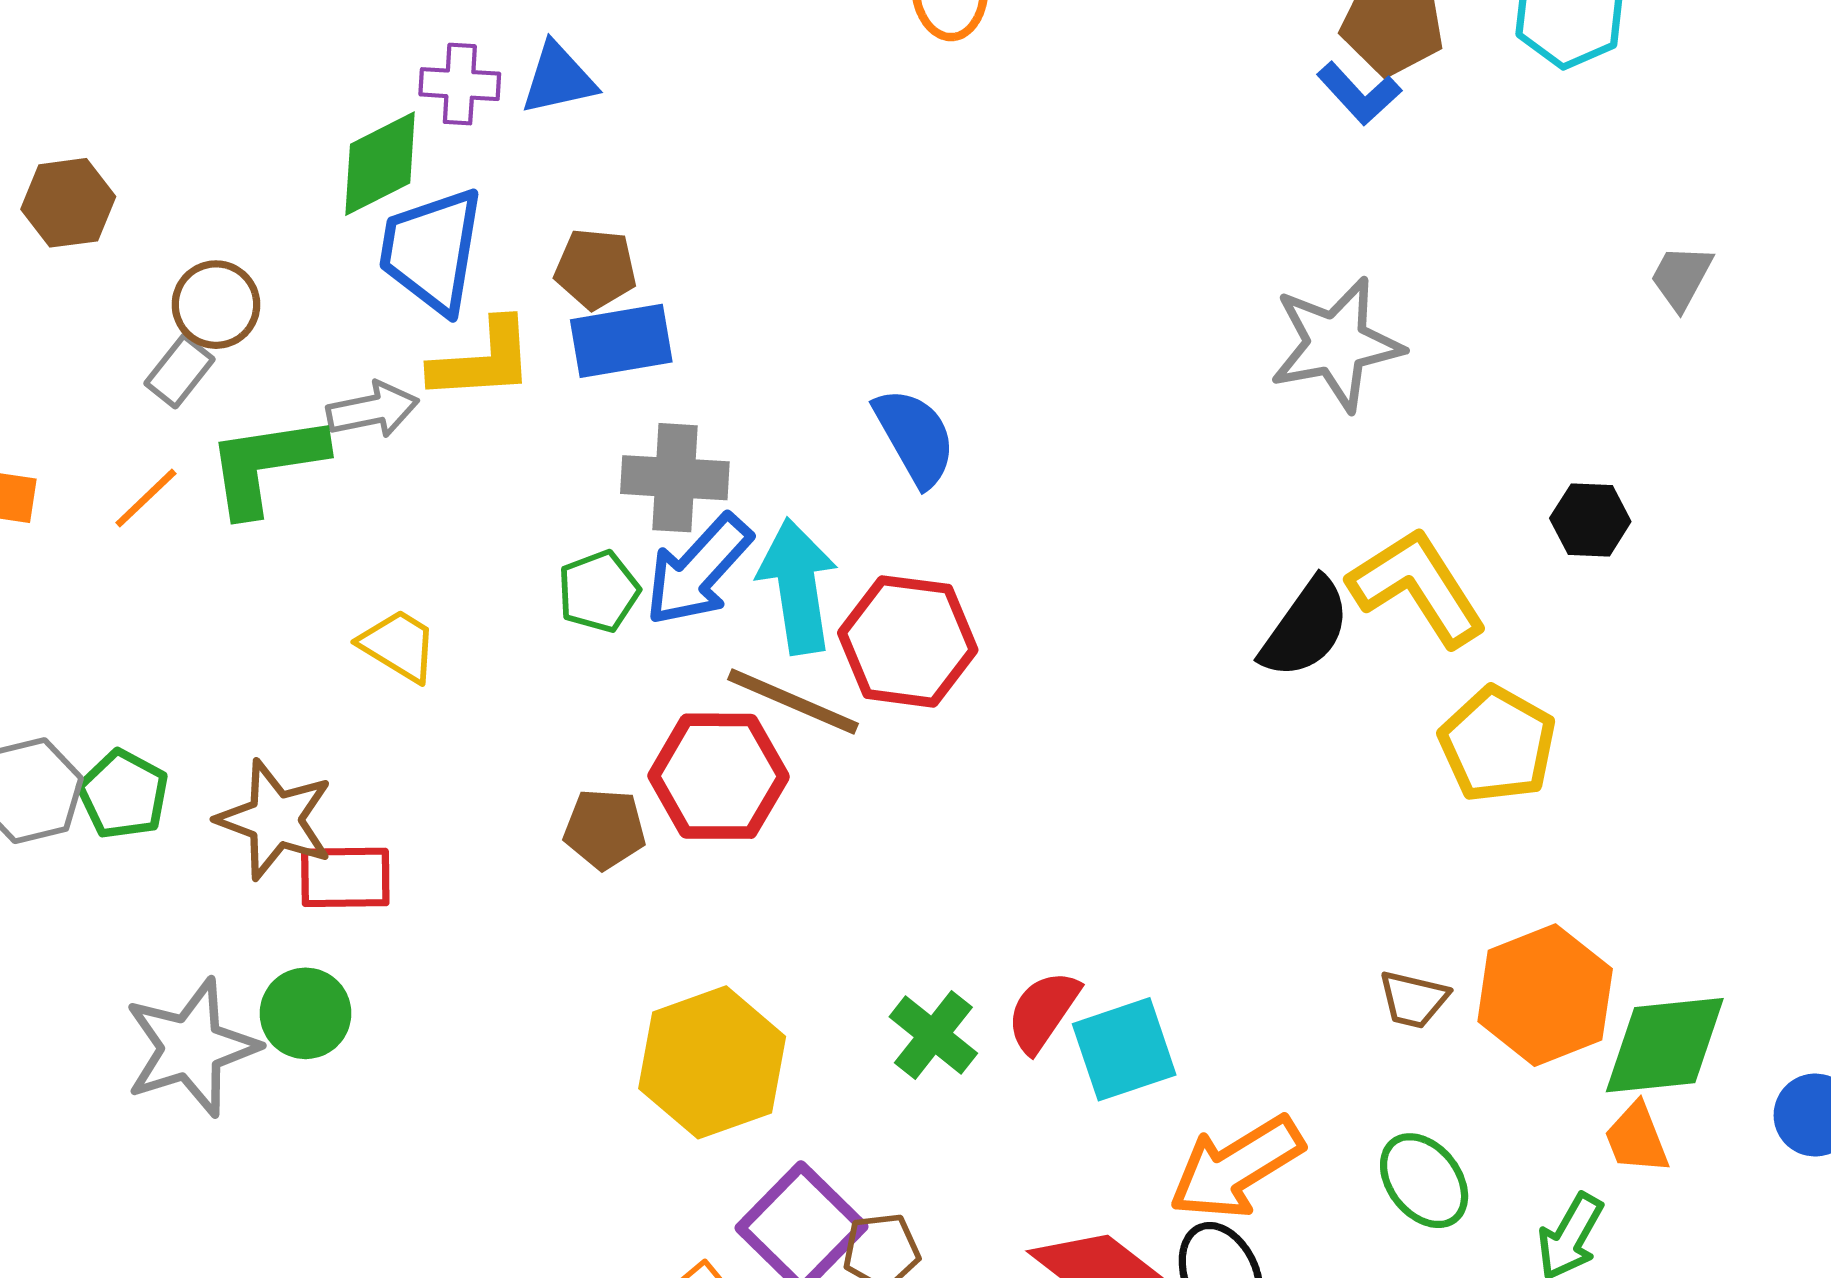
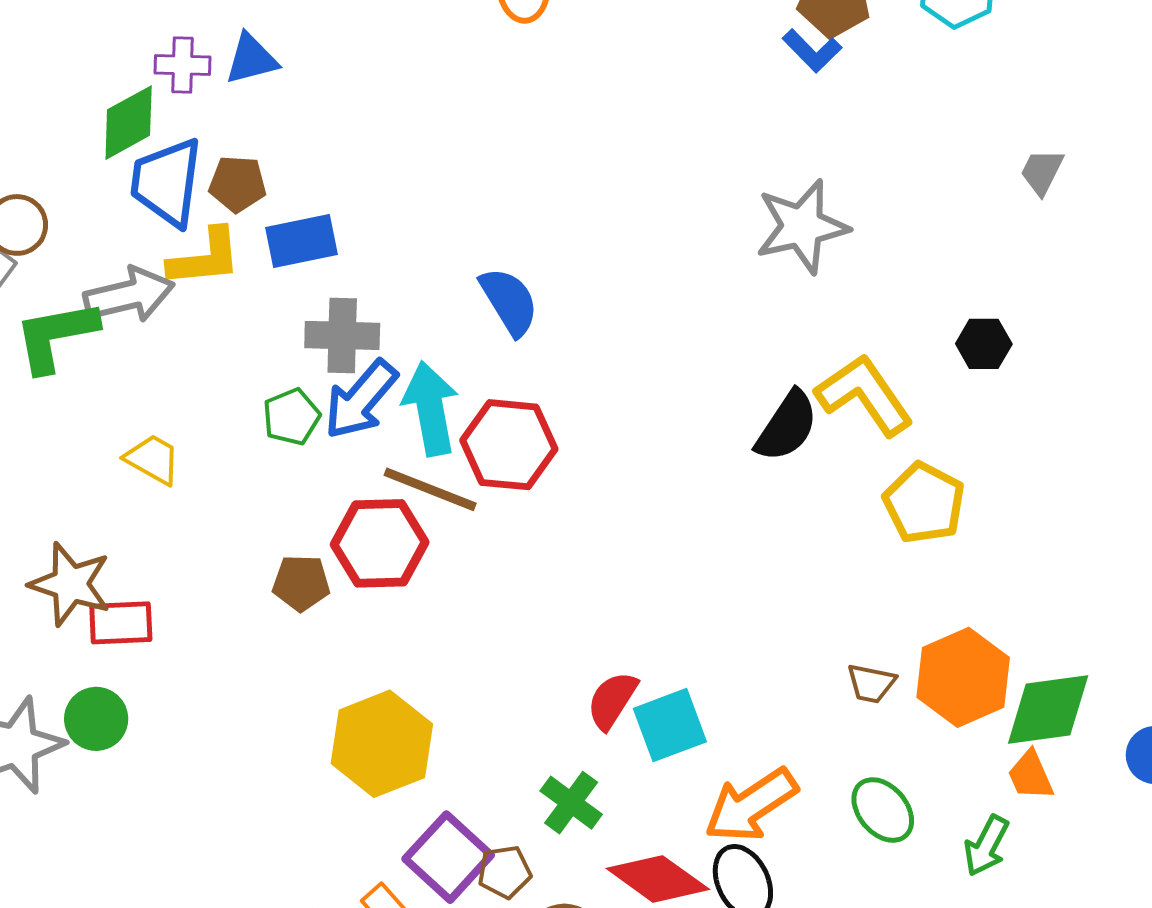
brown pentagon: (596, 269) -> (238, 184), moved
gray arrow: (373, 410) -> (129, 295), size x1.4
green cross: (933, 1035) -> (571, 803), moved

